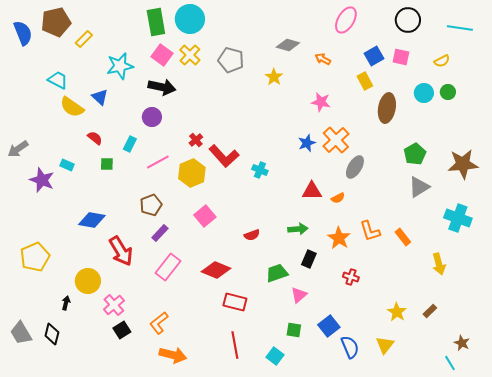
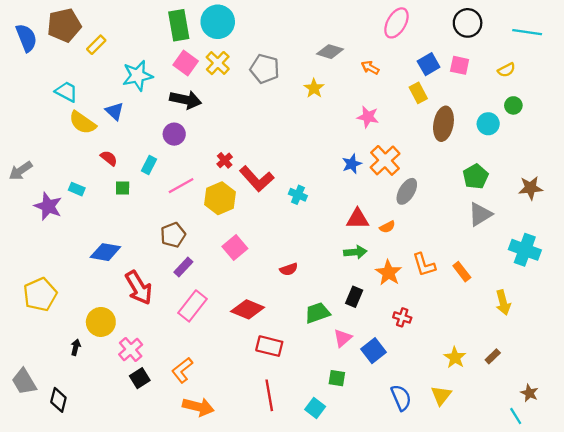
cyan circle: (424, 93) -> (488, 124), moved
brown star: (463, 164) -> (531, 188), size x0.7
green arrow: (298, 229) -> (355, 252), moved
blue square: (329, 326) -> (374, 351), moved
black diamond: (52, 334) -> (58, 400), moved

